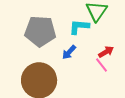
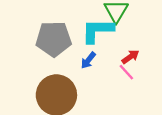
cyan L-shape: (79, 27) -> (98, 30), size x1.4

